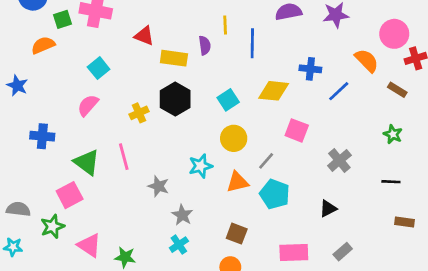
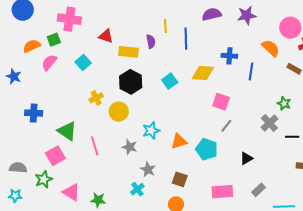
green square: (63, 19) -> (54, 40), moved
cyan square: (99, 68) -> (83, 63), moved
blue line: (339, 91) -> (251, 71), turned -36
pink semicircle: (88, 105) -> (49, 62), moved
yellow cross: (139, 113) -> (96, 98), moved
green star: (393, 134) -> (284, 103), moved
yellow circle: (234, 138) -> (119, 112), moved
pink line: (124, 157) -> (95, 146), moved
gray cross: (339, 160) -> (269, 123), moved
gray line: (266, 161) -> (226, 126), moved
gray star: (158, 186) -> (130, 147), moved
gray star: (182, 215) -> (148, 169), moved

